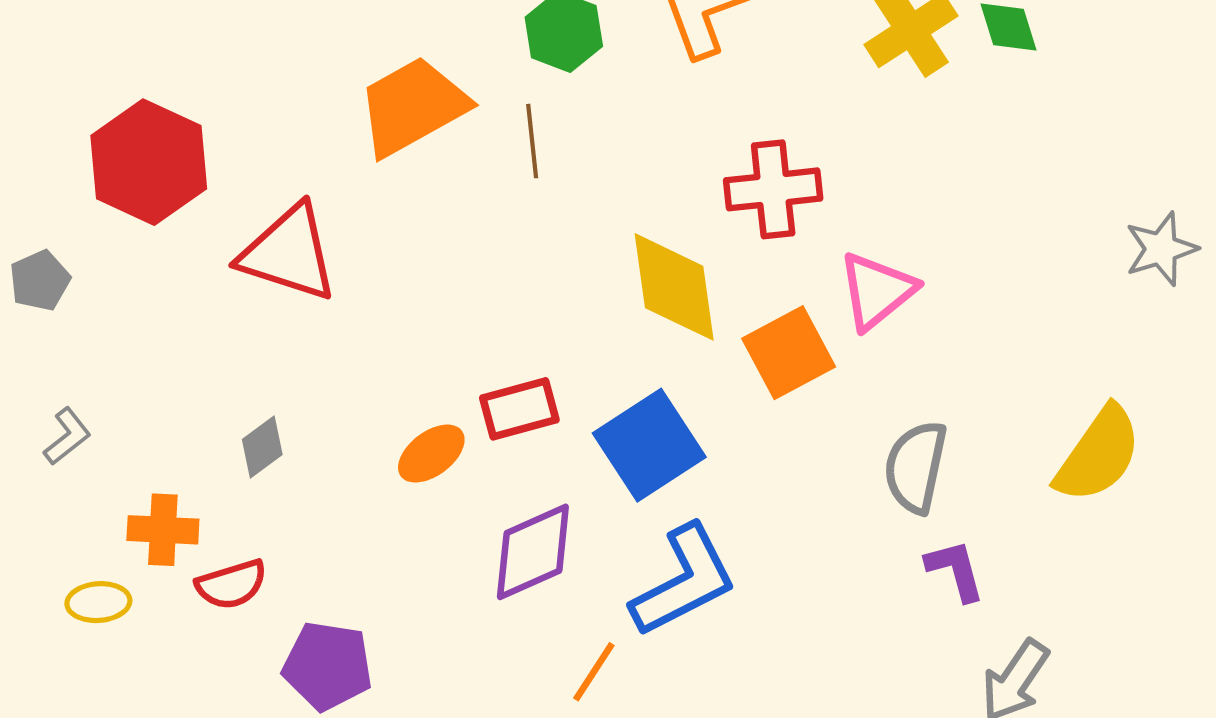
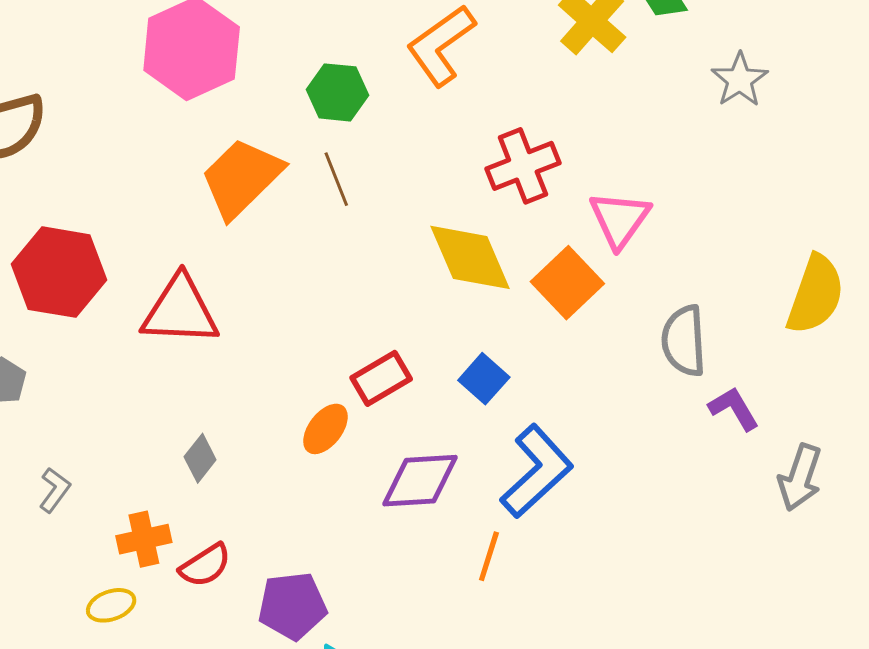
gray star: (1161, 249) -> (740, 80), moved
blue square: (649, 445) -> (484, 379), size x0.6
purple diamond: (533, 552) -> (420, 481), turned 36

